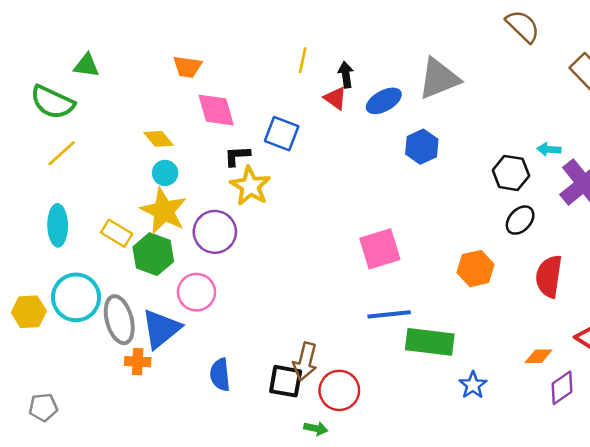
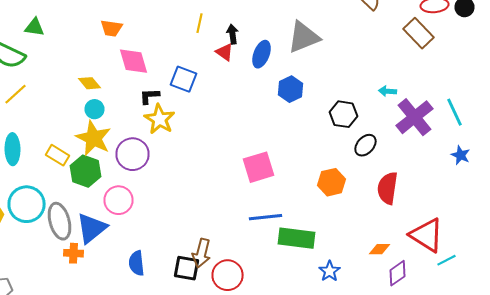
blue ellipse: (384, 101) -> (262, 54), turned -40
black hexagon: (511, 173) -> (344, 114), moved

